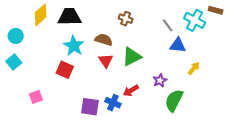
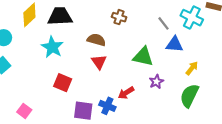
cyan star: (74, 46) -> (52, 47), moved
green triangle: (132, 57) -> (143, 57), moved, turned 40
red square: (65, 70) -> (63, 83), moved
pink square: (36, 97) -> (24, 111), moved, turned -32
green semicircle: (174, 100) -> (189, 96), moved

